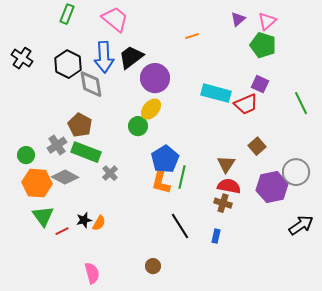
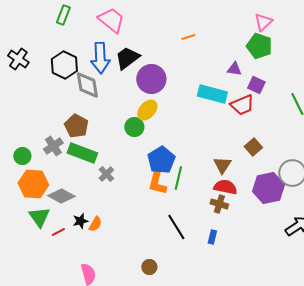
purple triangle: (238, 19) -> (234, 69), moved, turned 49
gray diamond: (65, 177) -> (61, 196), moved

